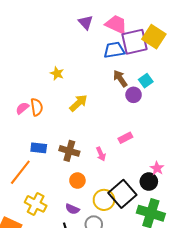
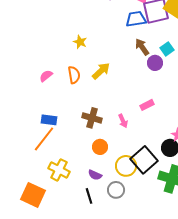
orange semicircle: (37, 107) -> (74, 75), moved
blue rectangle: (39, 148) -> (49, 120), moved

